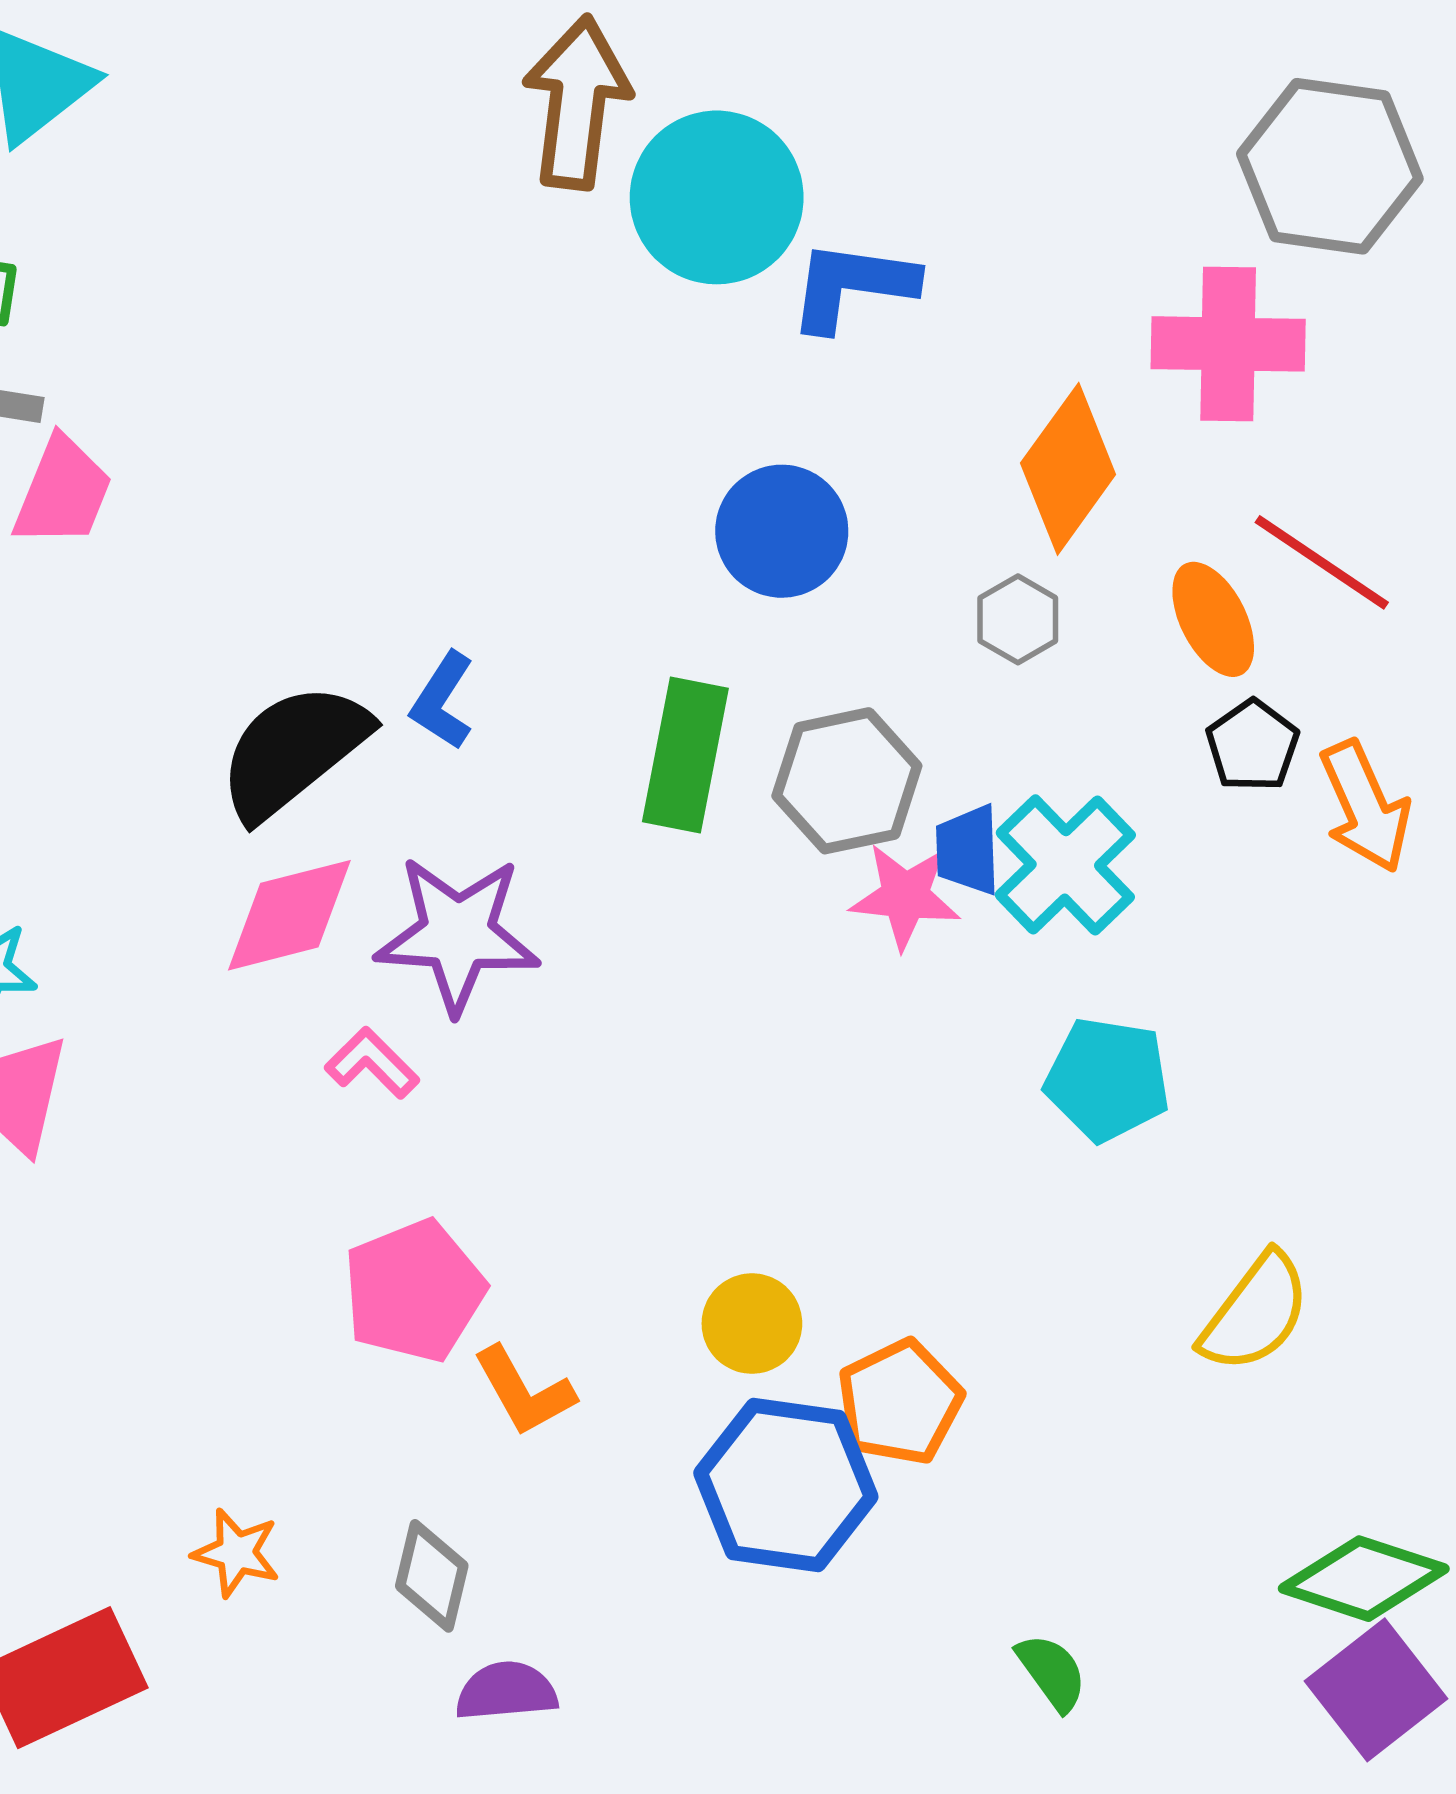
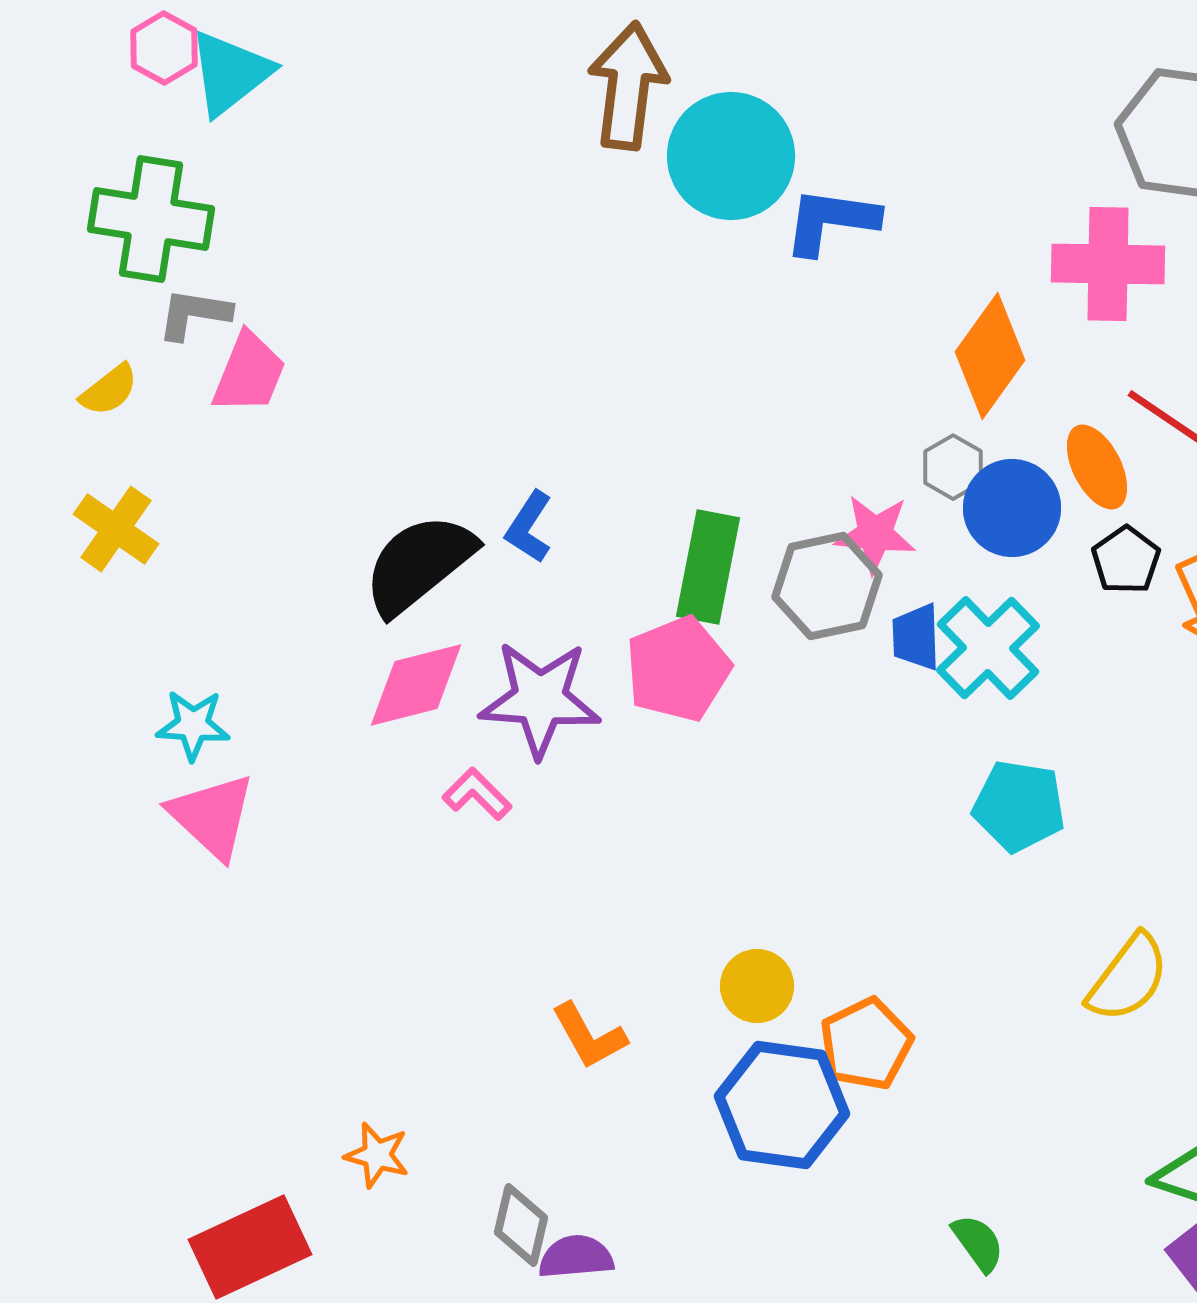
blue circle: (782, 531) -> (1012, 508), moved
pink star: (905, 896) -> (875, 534), moved
pink pentagon: (414, 1291) -> (678, 669), moved
gray diamond: (432, 1576) -> (521, 1225), moved

